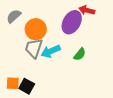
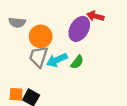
gray semicircle: (14, 16) -> (17, 22), turned -133
green semicircle: (80, 54) -> (77, 62), moved

